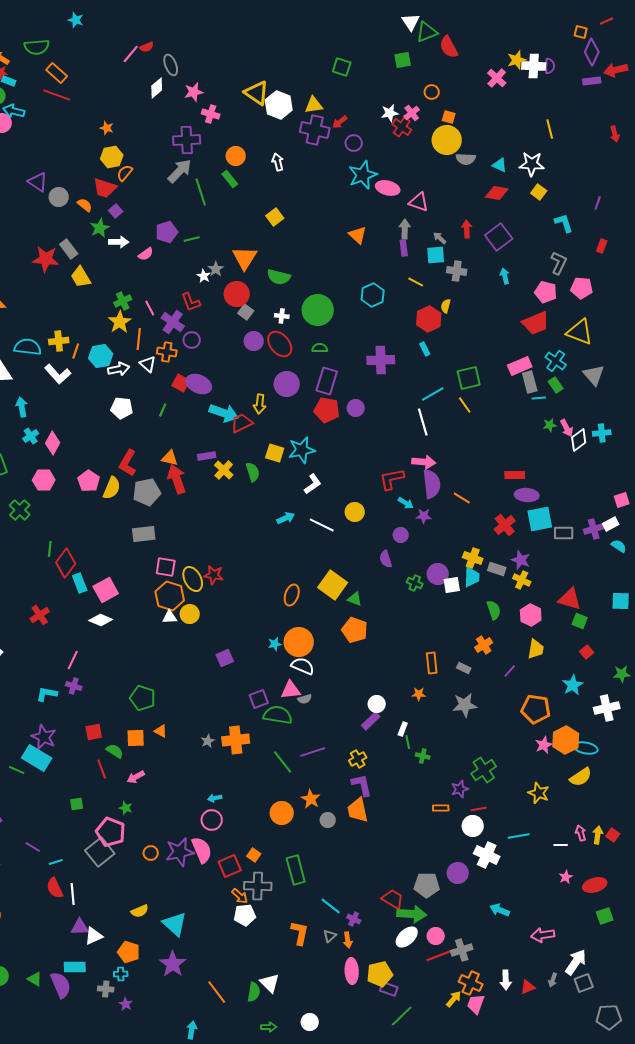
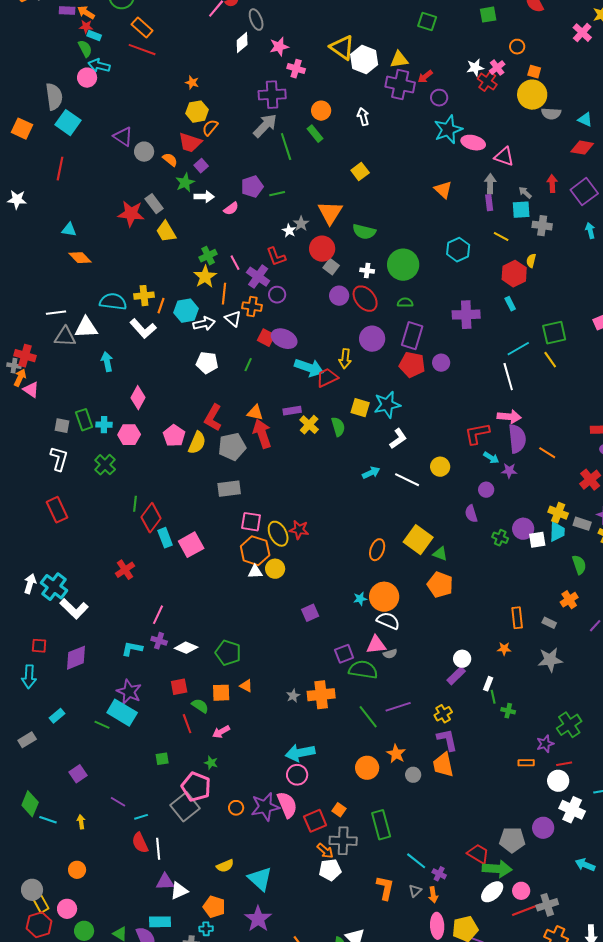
cyan cross: (31, 436) -> (104, 425), moved, turned 35
white diamond: (101, 620) -> (186, 648), moved
cyan arrow: (215, 798) -> (300, 753), size x2.0

